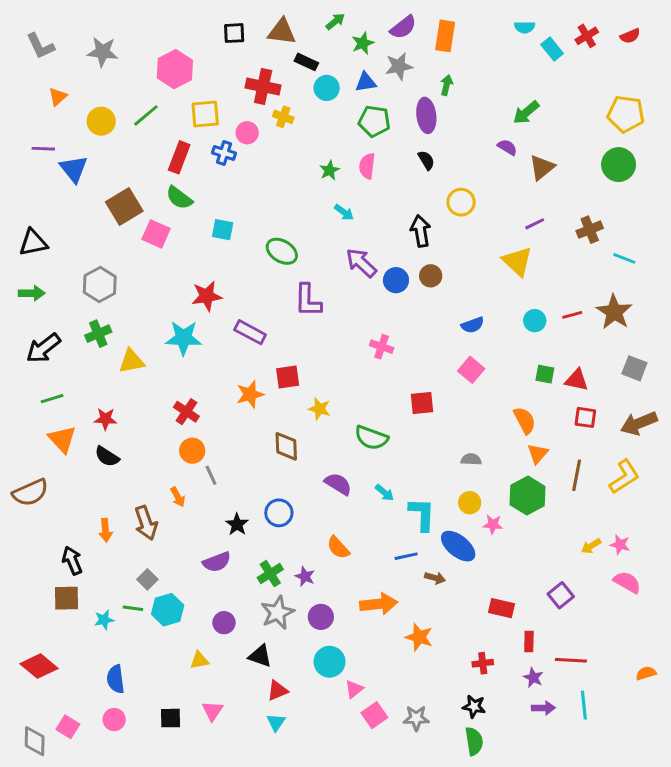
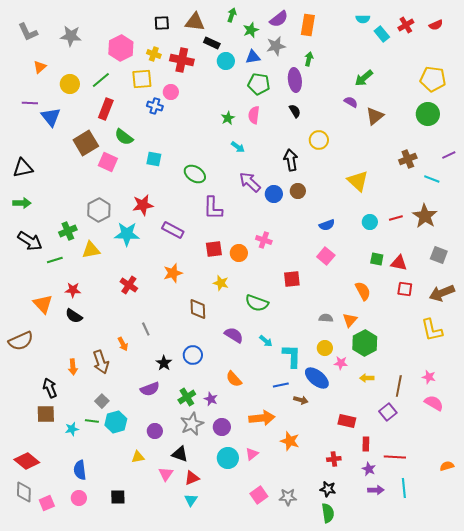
green arrow: (335, 21) -> (232, 15), turned -32
yellow cross: (283, 117) -> (154, 54), moved
red rectangle: (179, 157) -> (106, 109), moved
purple line: (535, 224) -> (449, 155), moved
gray hexagon: (100, 285) -> (99, 210), moved
black arrow: (43, 348) -> (30, 241), turned -110
red square: (288, 377) -> (214, 249), moved
green line: (52, 399) -> (55, 260), moved
orange circle: (192, 451) -> (239, 253), moved
orange triangle: (538, 454) -> (350, 320), moved
brown line: (577, 475) -> (399, 386), moved
yellow L-shape: (624, 477) -> (432, 330), turned 110
yellow arrow: (591, 546) -> (367, 378), moved, turned 32
pink triangle: (354, 689) -> (252, 454), moved
pink triangle: (212, 711) -> (166, 474), moved
pink square: (68, 727) -> (47, 503), turned 35
gray diamond: (35, 741) -> (24, 492), moved

